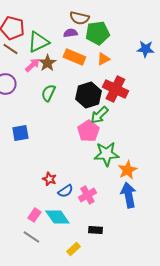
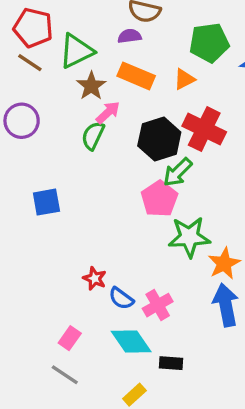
green pentagon: (97, 33) -> (209, 43), moved
pink arrow: (32, 65) -> (108, 112), moved
blue semicircle: (65, 191) -> (121, 298), turned 70
cyan diamond: (57, 217) -> (131, 342), moved

